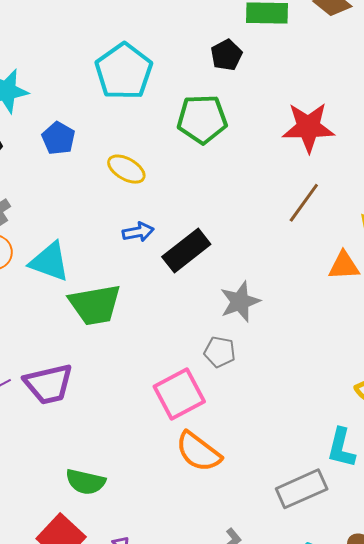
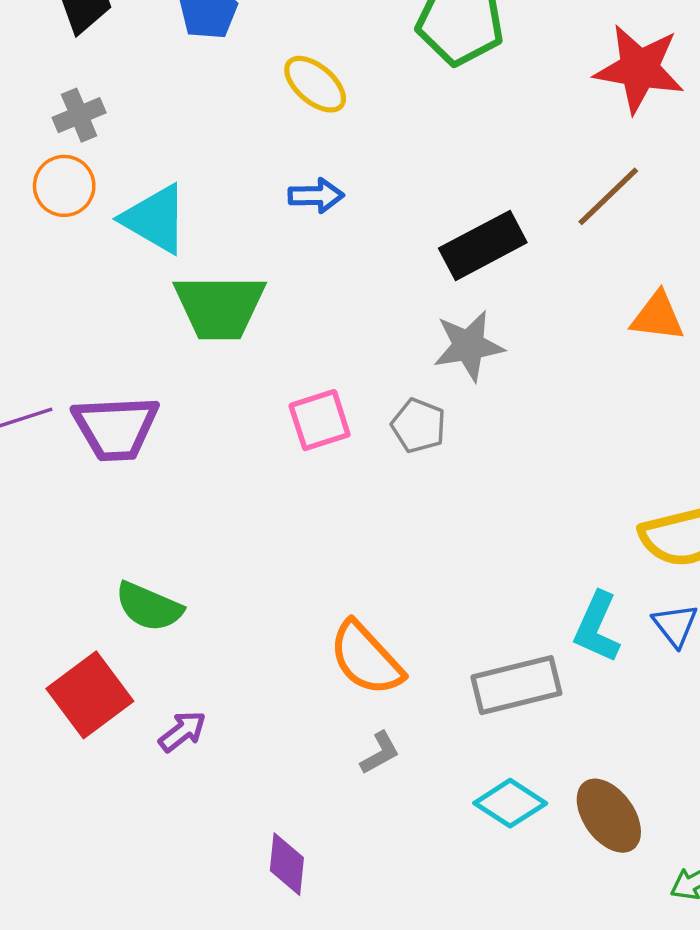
black rectangle: (186, 251) -> (483, 245), moved
pink square: (179, 394) -> (320, 420), moved, size x0.7
orange semicircle: (198, 452) -> (366, 658), moved

